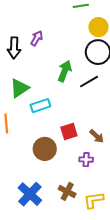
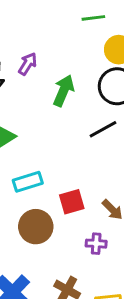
green arrow: (65, 71) -> (64, 91), moved
cyan rectangle: (40, 106) -> (28, 182), moved

